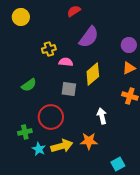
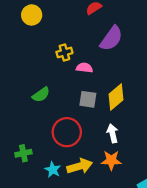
yellow diamond: (93, 74) -> (116, 97), moved
white arrow: (102, 116) -> (112, 133), moved
green cross: (25, 132) -> (23, 153), moved

